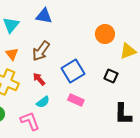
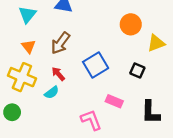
pink rectangle: (76, 100) -> (114, 101), moved
cyan semicircle: (43, 102) -> (52, 92), moved
pink L-shape: (30, 121) -> (91, 120), moved

